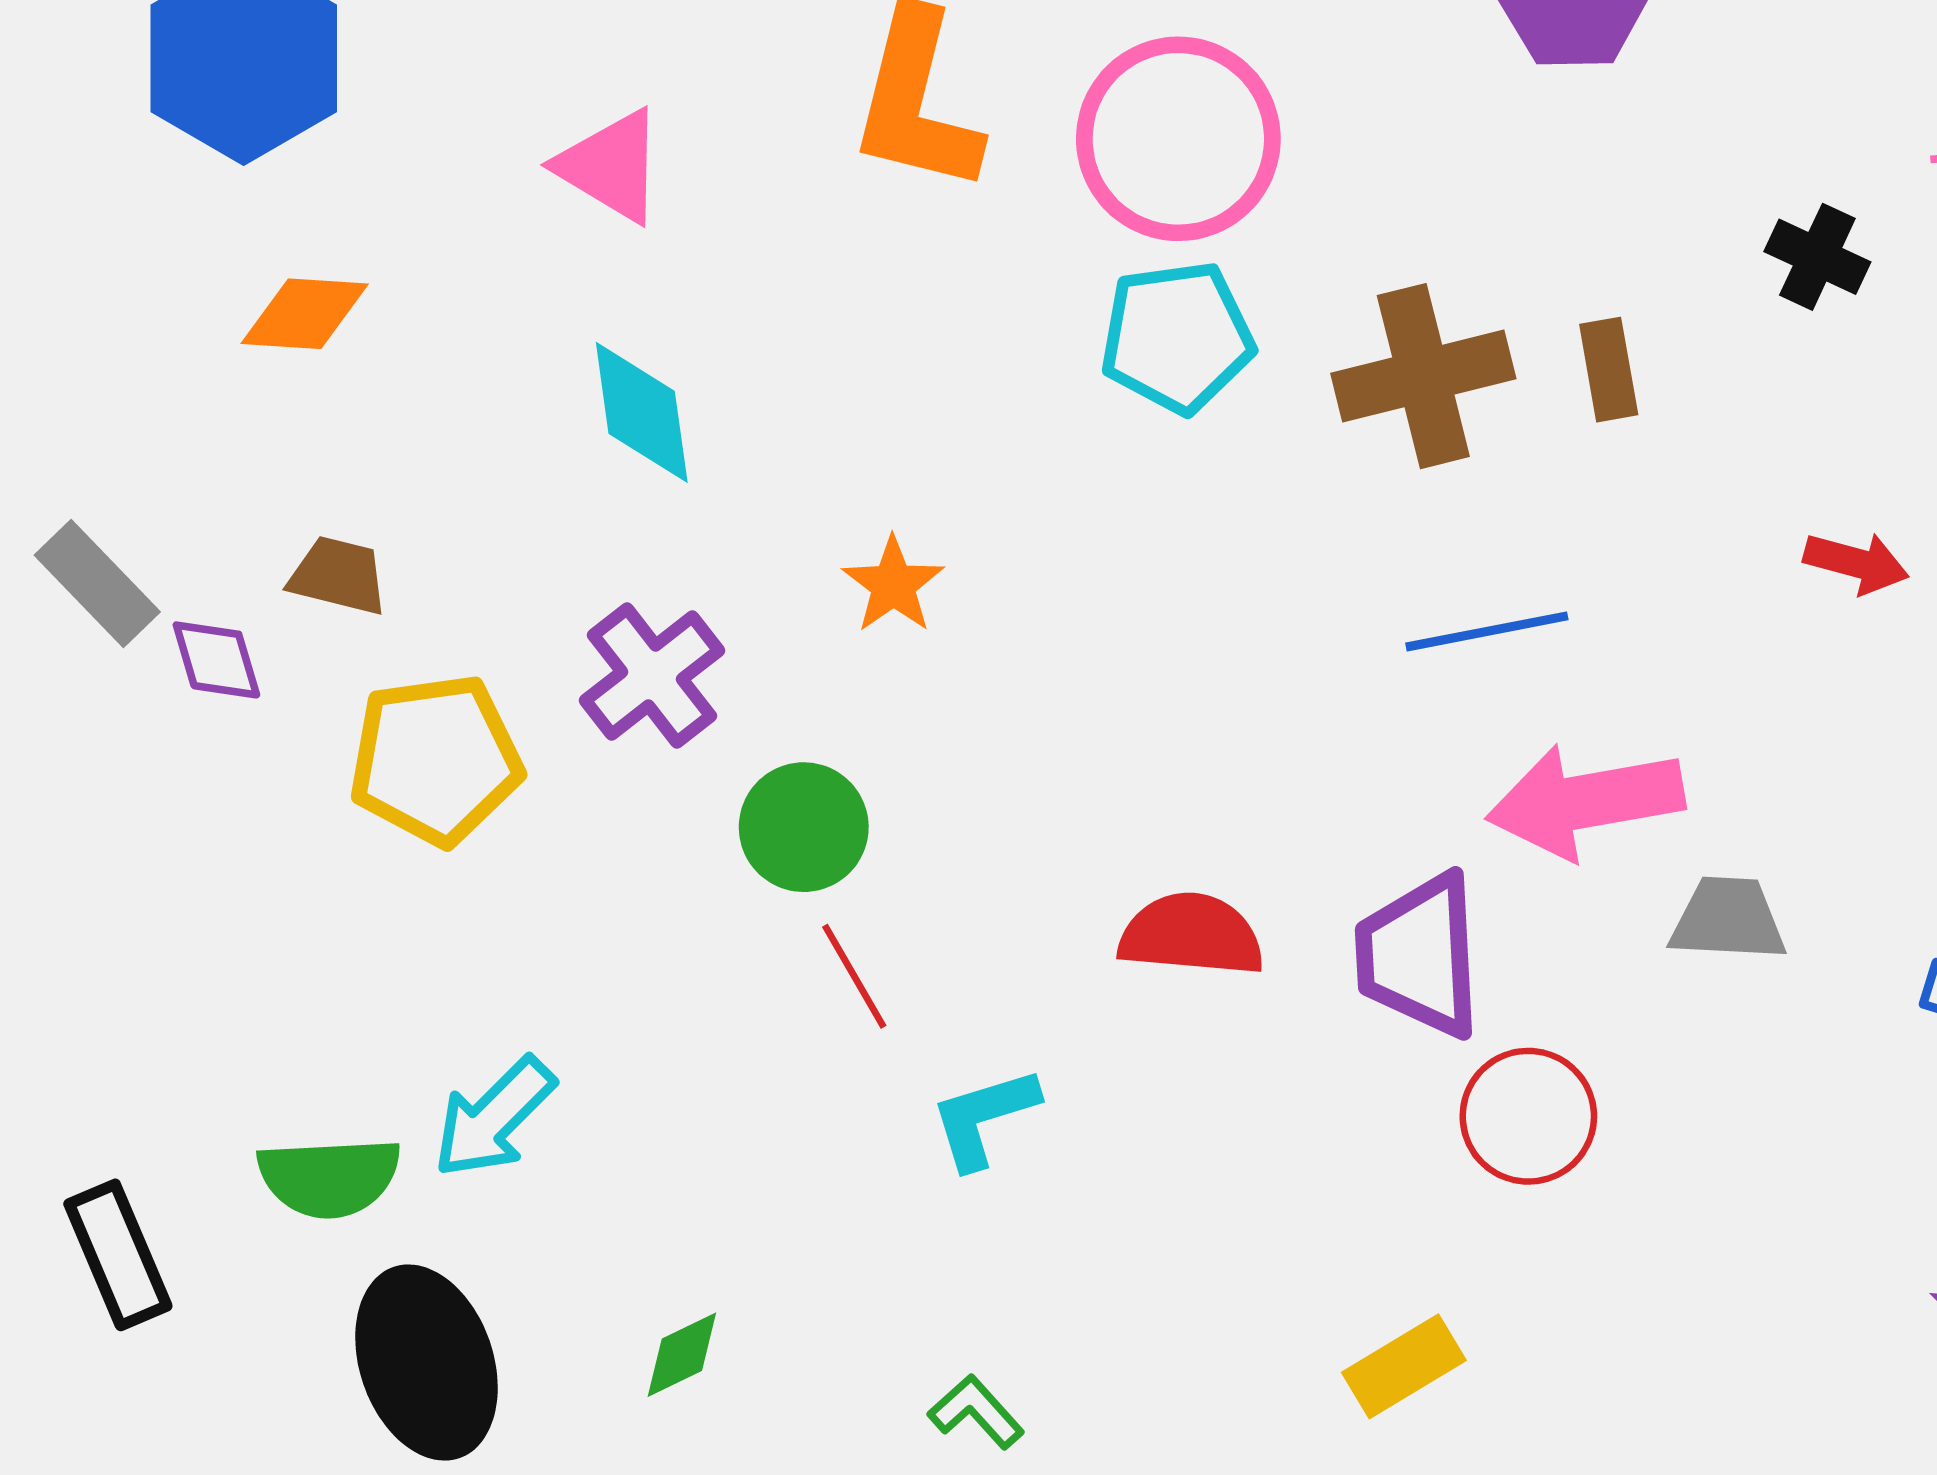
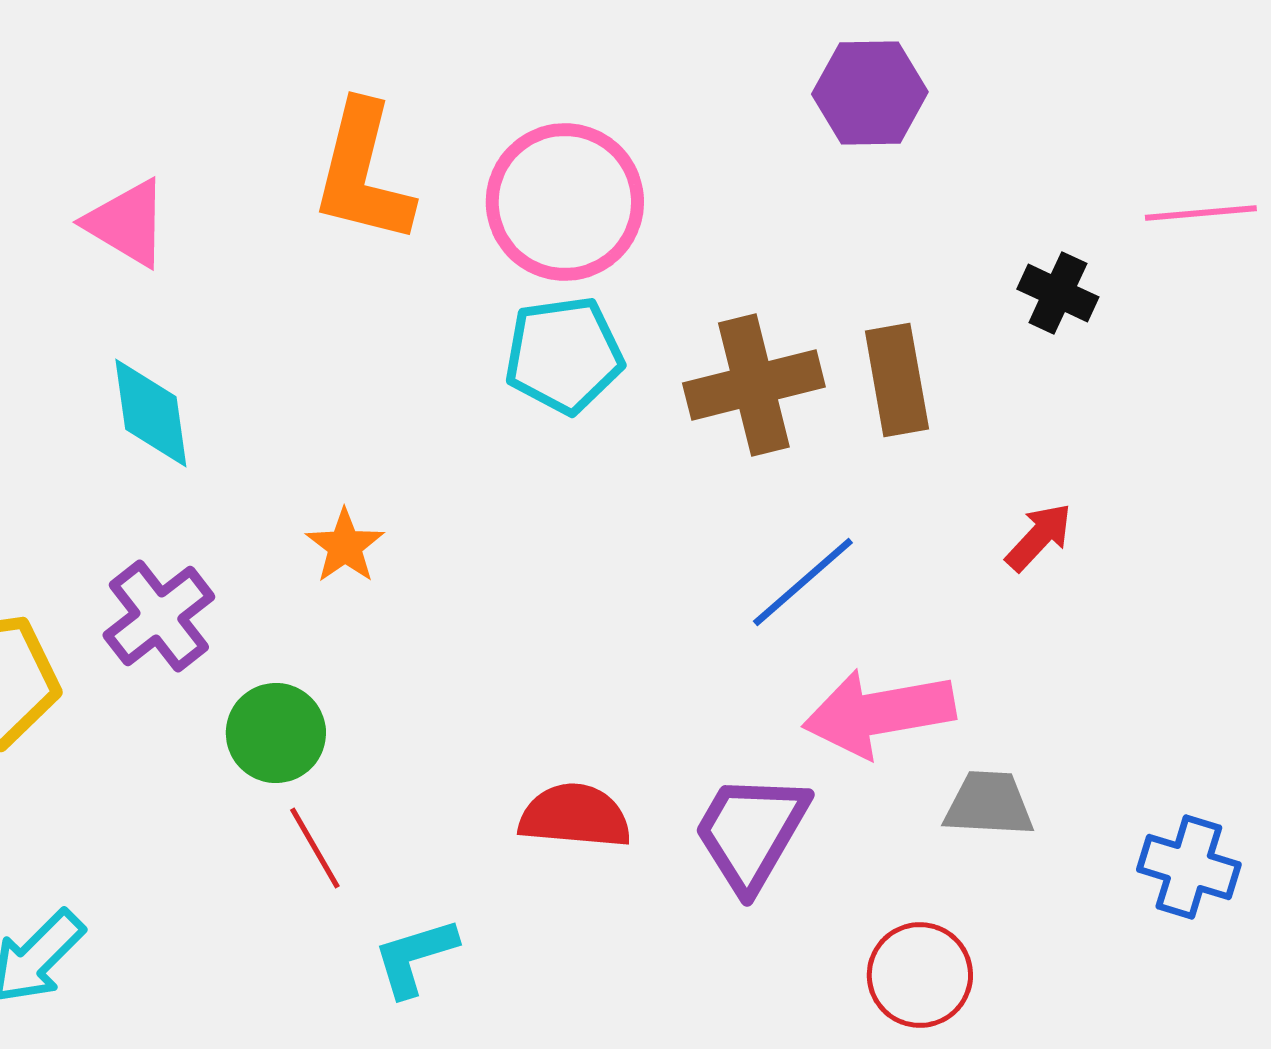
brown rectangle: (1609, 370) -> (897, 380), size x1.4
red arrow: (1856, 563) -> (1039, 537), moved, turned -62
blue line: (1487, 631) -> (803, 582), turned -30
purple trapezoid: (1419, 955) -> (751, 832), turned 33
red circle: (1528, 1116) -> (920, 975), moved

